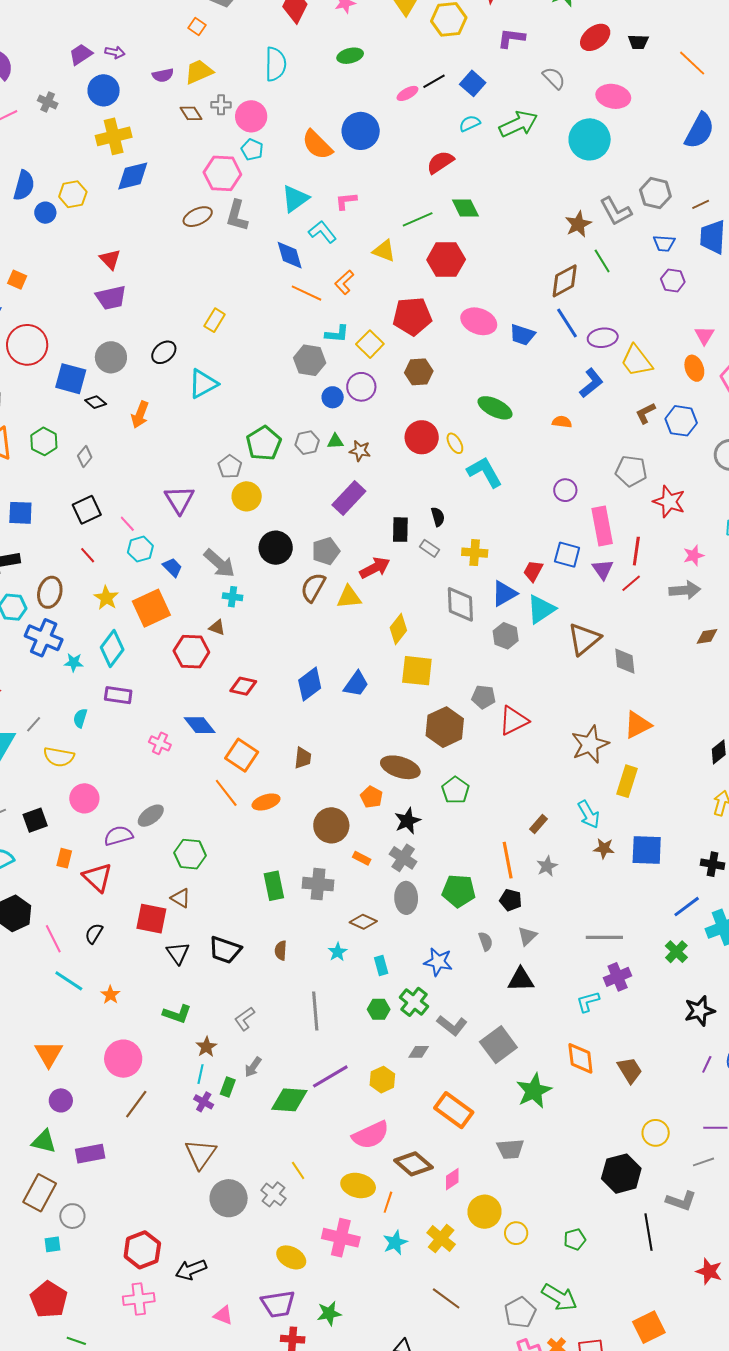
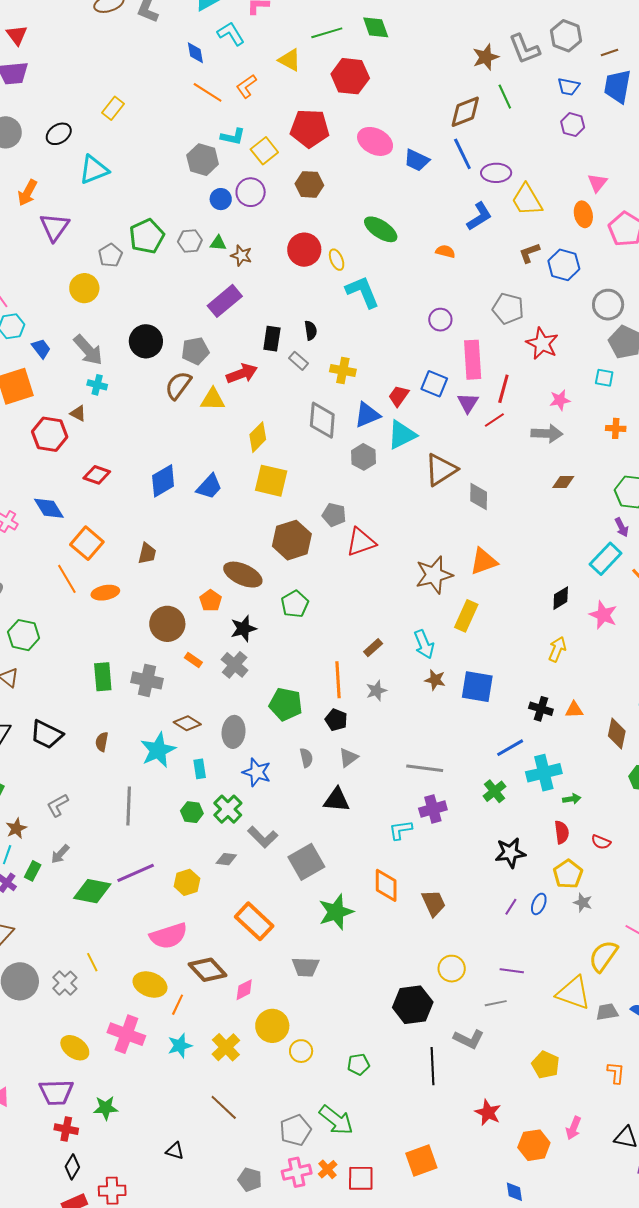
blue diamond: (290, 255) -> (195, 53), size x0.7
yellow circle: (247, 496) -> (84, 288), moved
purple triangle: (179, 500) -> (54, 227), moved
gray ellipse: (406, 898) -> (234, 732), moved
cyan star: (338, 952) -> (158, 750), size x1.8

